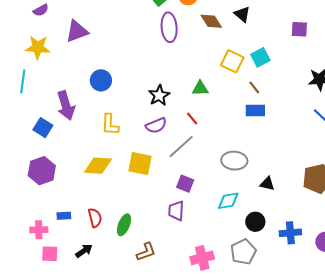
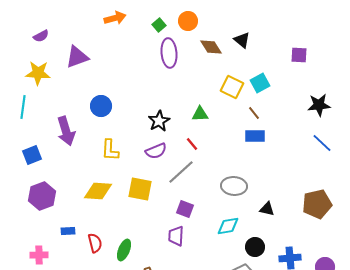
blue square: (43, 128) -> (32, 155), moved, turned 36
blue rectangle: (64, 216) -> (68, 231), moved

